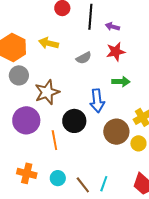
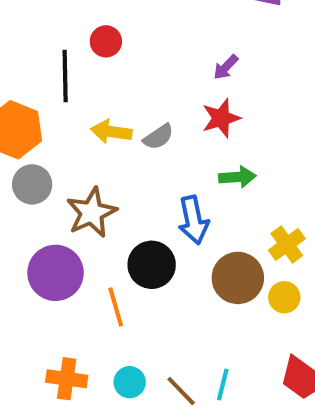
black line: (90, 17) -> (65, 76), moved
purple arrow: (112, 27) -> (226, 67), moved, turned -56
yellow arrow: (49, 43) -> (111, 132), moved

